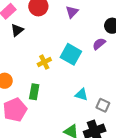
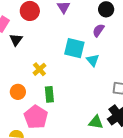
yellow cross: (44, 62) -> (39, 69), moved
cyan triangle: (81, 95) -> (93, 60), moved, turned 48

